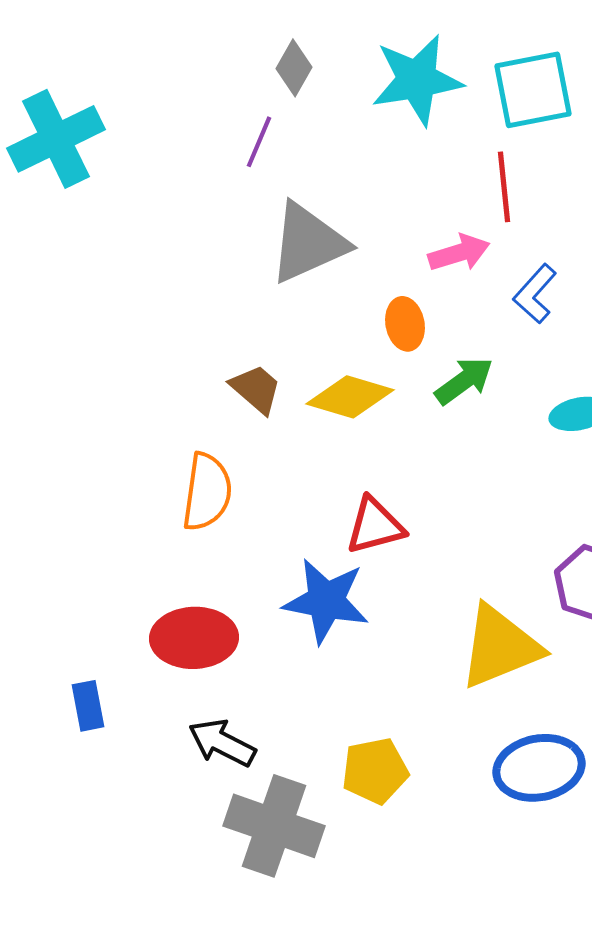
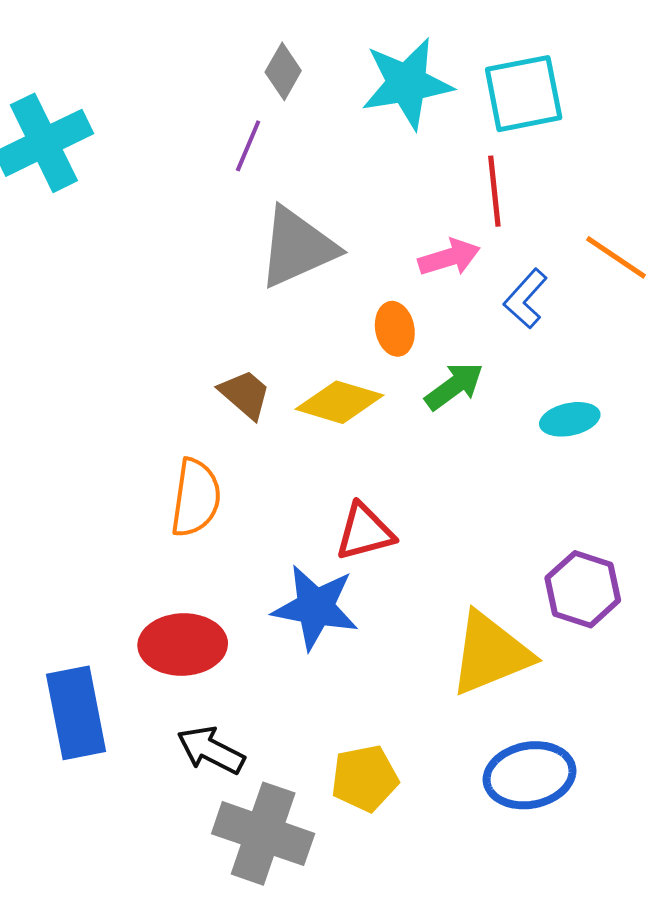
blue rectangle: (88, 706) -> (76, 713), size x1.8

